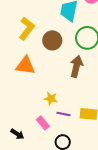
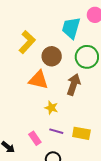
orange triangle: (25, 66) -> (38, 80), moved
yellow star: (51, 99) -> (51, 108), moved

